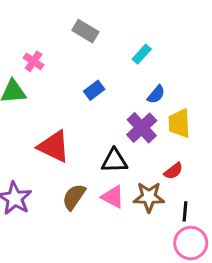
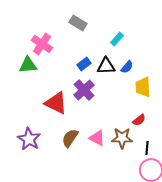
pink cross: (34, 61) -> (42, 44), size x1.5
purple cross: (142, 128) -> (84, 90), moved
black triangle: (114, 161) -> (106, 66), moved

